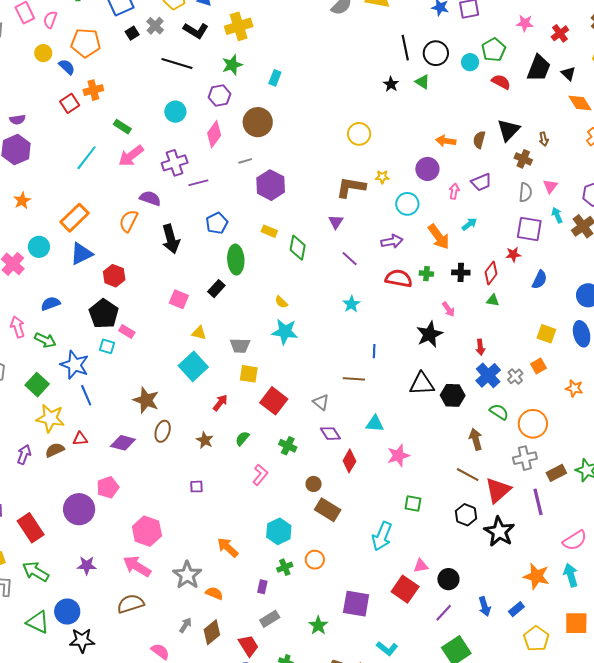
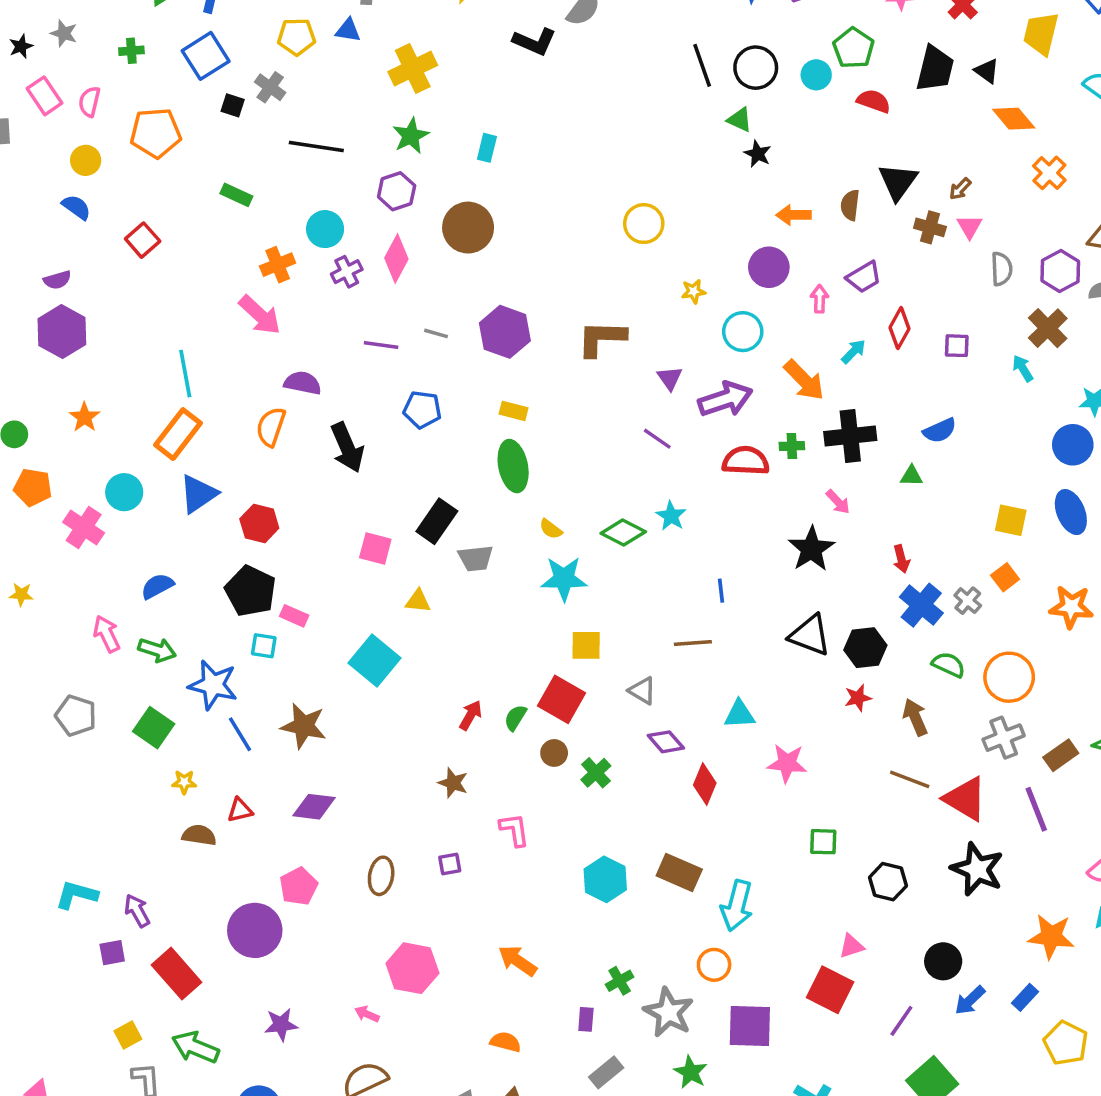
black L-shape: (196, 30) -> (534, 42), moved
black square: (132, 33) -> (233, 105), turned -32
blue semicircle: (67, 67) -> (76, 207), moved
black star: (391, 84) -> (758, 154), moved
orange cross: (93, 90) -> (278, 265), moved
green rectangle: (122, 127) -> (236, 195), moved
brown arrow: (544, 139) -> (960, 189), turned 64
pink arrow: (131, 156) -> (260, 315), turned -92
cyan line: (87, 158) -> (185, 374), moved, turned -40
gray line: (245, 161) -> (436, 333), moved, turned 40
purple cross: (175, 163) -> (347, 272), moved, size x0.7
purple line: (198, 183) -> (381, 345), turned 30
pink triangle: (550, 186) -> (970, 226), moved
brown L-shape: (351, 187) -> (602, 338), moved
gray semicircle: (525, 192) -> (1002, 269), moved
cyan arrow: (557, 215) -> (1023, 368), moved
purple triangle: (336, 222) -> (670, 378), moved
blue pentagon: (217, 223) -> (422, 410), turned -30
purple square: (529, 229) -> (957, 346), size x0.6
purple arrow: (392, 241) -> (725, 399), size x1.4
green diamond: (298, 248) -> (623, 533), moved, turned -65
red star: (513, 254) -> (858, 698), moved
green ellipse: (236, 260) -> (513, 466), moved
black cross: (461, 272) -> (850, 436), size x1.6
red diamond: (491, 273) -> (899, 328), moved
blue semicircle: (540, 280) -> (940, 431), moved, turned 48
black rectangle: (216, 289) -> (437, 521), size x1.4
gray trapezoid: (240, 346) -> (476, 558), moved
cyan square: (193, 366) -> (374, 661), moved
yellow square: (249, 374) -> (586, 645), moved
black triangle: (422, 384) -> (810, 635), turned 32
orange star: (574, 388) -> (1071, 607), size x1.4
brown star: (146, 400) -> (304, 726), moved
yellow star: (50, 418) -> (184, 782), size x0.5
brown ellipse: (163, 431) -> (381, 876), moved
green semicircle: (242, 438) -> (515, 718), moved
green cross: (288, 446) -> (596, 773), turned 30
brown semicircle: (55, 450) -> (199, 835), turned 42
purple arrow: (24, 454) -> (137, 911), moved, turned -42
pink star: (398, 456) -> (787, 763), turned 30
pink L-shape: (260, 475) -> (514, 830), moved, turned -40
brown circle: (314, 484) -> (554, 753), moved
red triangle: (498, 490) -> (965, 799), turned -40
black hexagon: (466, 515) -> (888, 882), moved
pink hexagon: (147, 531) -> (412, 968), moved
cyan hexagon: (279, 531) -> (605, 879), moved
cyan arrow: (382, 536) -> (737, 906), moved
orange circle: (315, 560) -> (714, 965), moved
pink arrow: (137, 566) -> (367, 1014), size x0.5
gray star: (187, 575) -> (669, 1012), moved
black circle: (448, 579) -> (943, 961), moved
blue arrow: (485, 606) -> (970, 1000), turned 72

